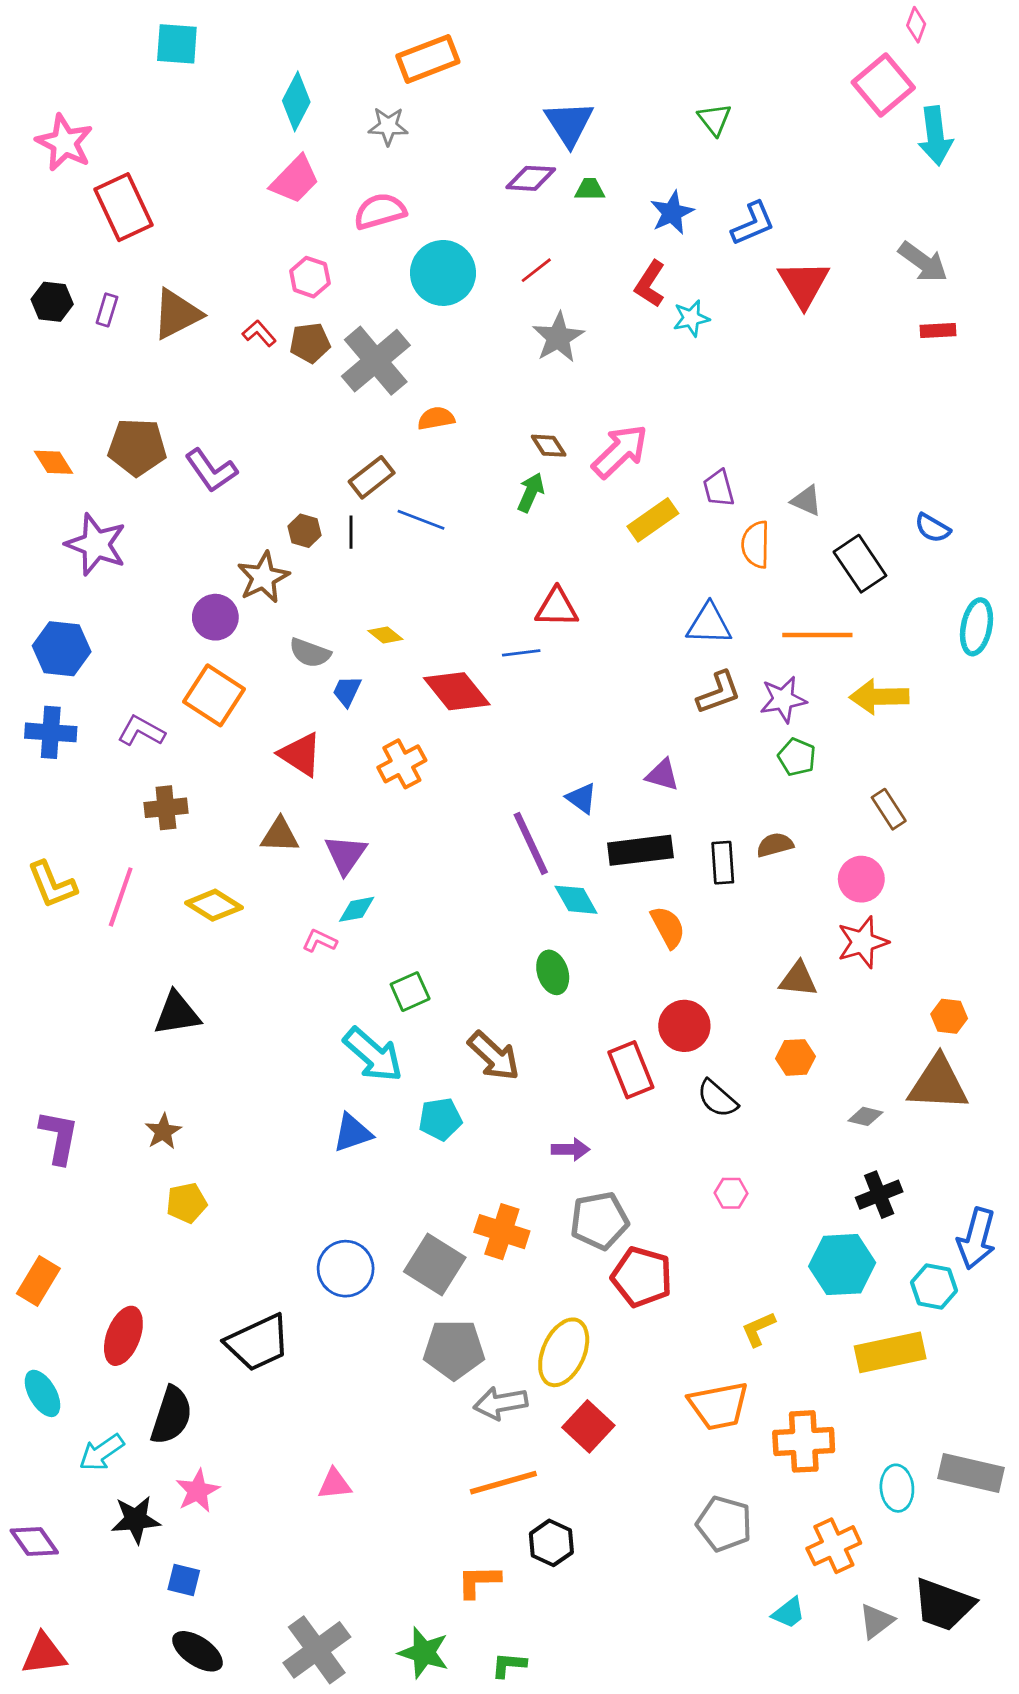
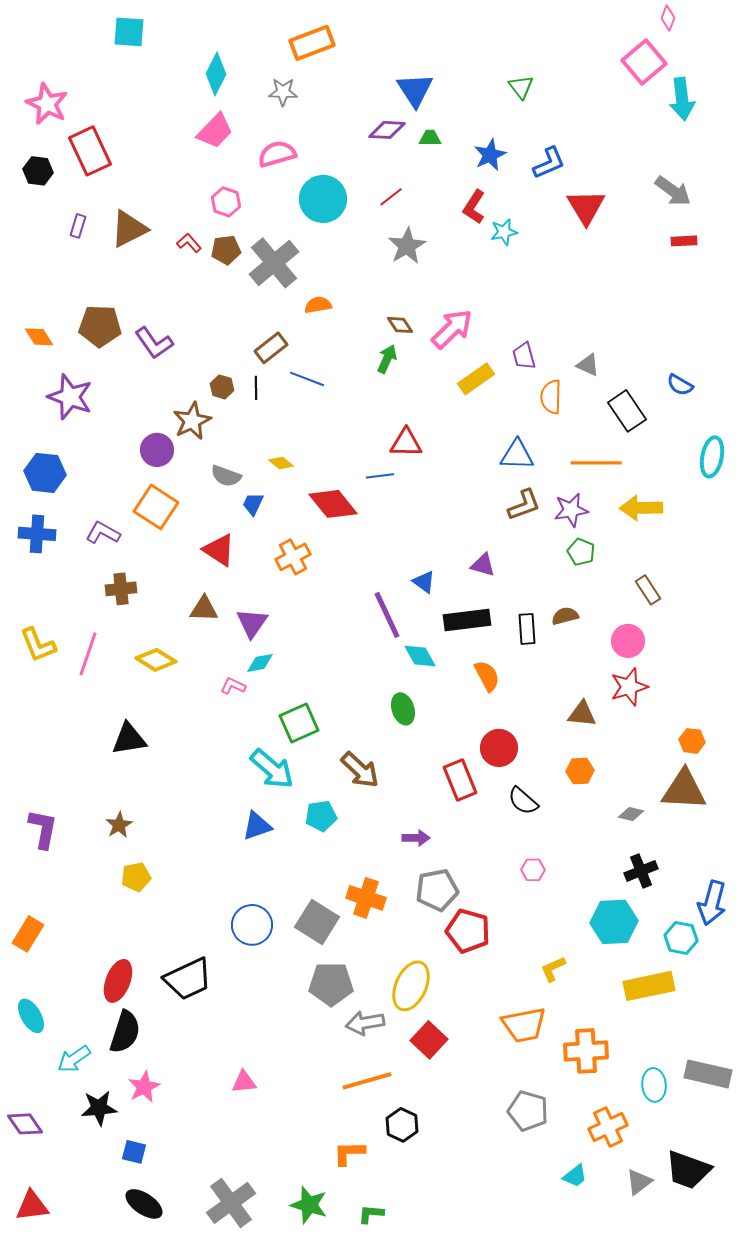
black hexagon: (52, 302) -> (38, 171), moved
green square: (410, 992) -> (299, 723), size x1.4
red ellipse: (123, 1336) -> (118, 981), moved

